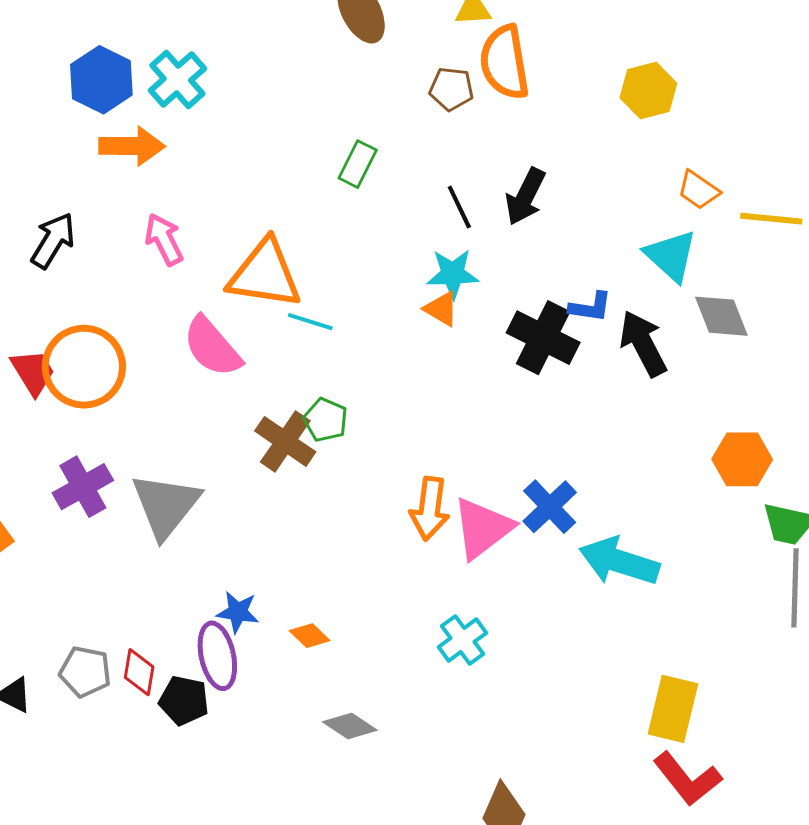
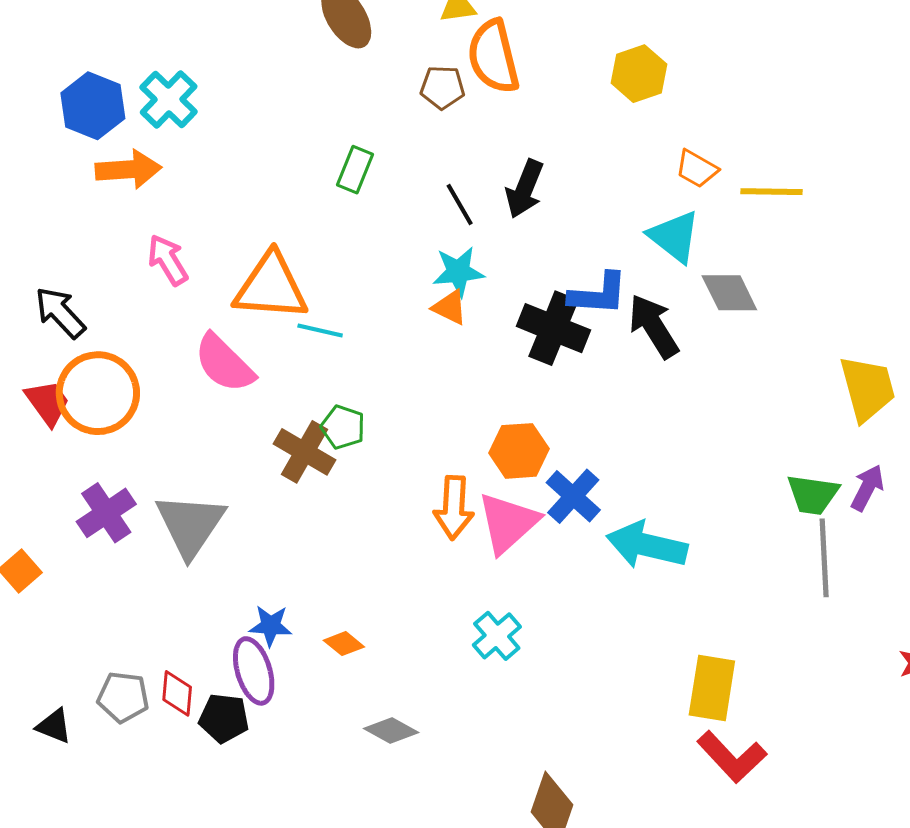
black arrow: (53, 240) -> (60, 313), moved, turned -70
blue L-shape: (590, 307) -> (598, 294), size x1.4
orange hexagon: (742, 459) -> (519, 451), moved

